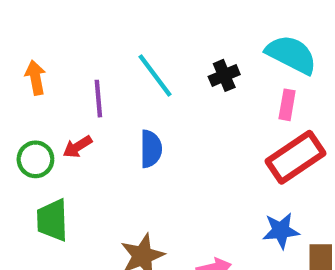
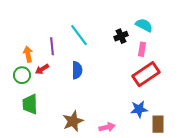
cyan semicircle: (291, 55) -> (144, 25), size x0.7
black cross: (224, 75) -> (121, 36), moved
orange arrow: (35, 78) -> (28, 54), moved

